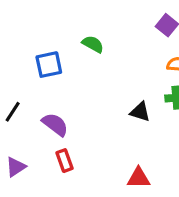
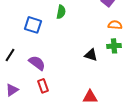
green semicircle: (93, 44) -> (61, 12), turned 72
blue square: (49, 65) -> (33, 25), turned 30

